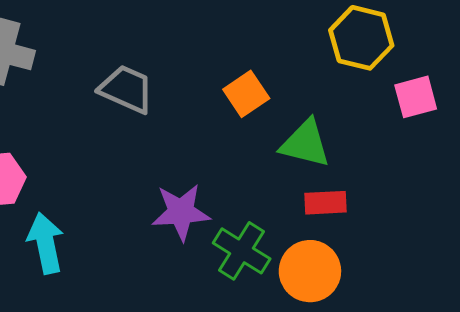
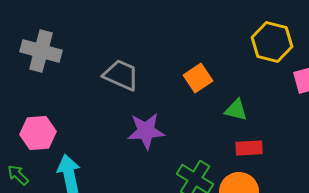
green triangle: (305, 144) -> (236, 110), size x0.7
purple star: (181, 212) -> (146, 131), moved

